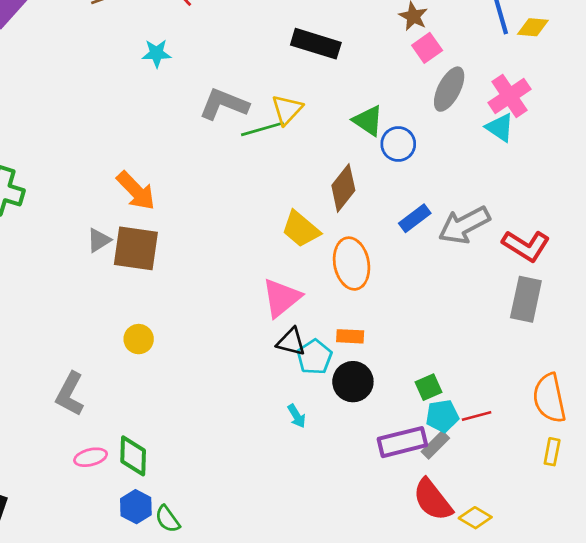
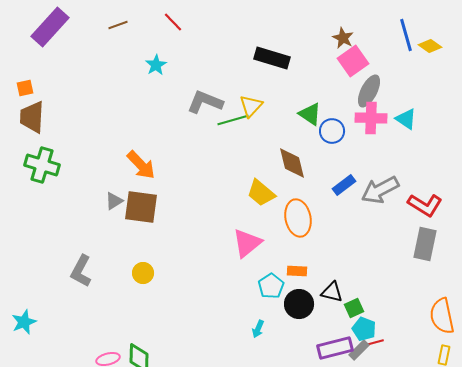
yellow diamond: (533, 27) -> (430, 46), turned 30
pink square: (427, 48) -> (353, 61), size x1.4
cyan star: (156, 53) -> (156, 65), turned -30
pink cross: (510, 96) -> (371, 118), moved, turned 36
brown diamond: (343, 188) -> (292, 163), turned -52
black triangle: (291, 342) -> (332, 292), moved
gray L-shape: (70, 394) -> (81, 271), moved
cyan arrow: (297, 416) -> (258, 329), turned 54
cyan pentagon: (442, 416) -> (364, 329), turned 30
red line: (477, 416) -> (373, 343), moved

